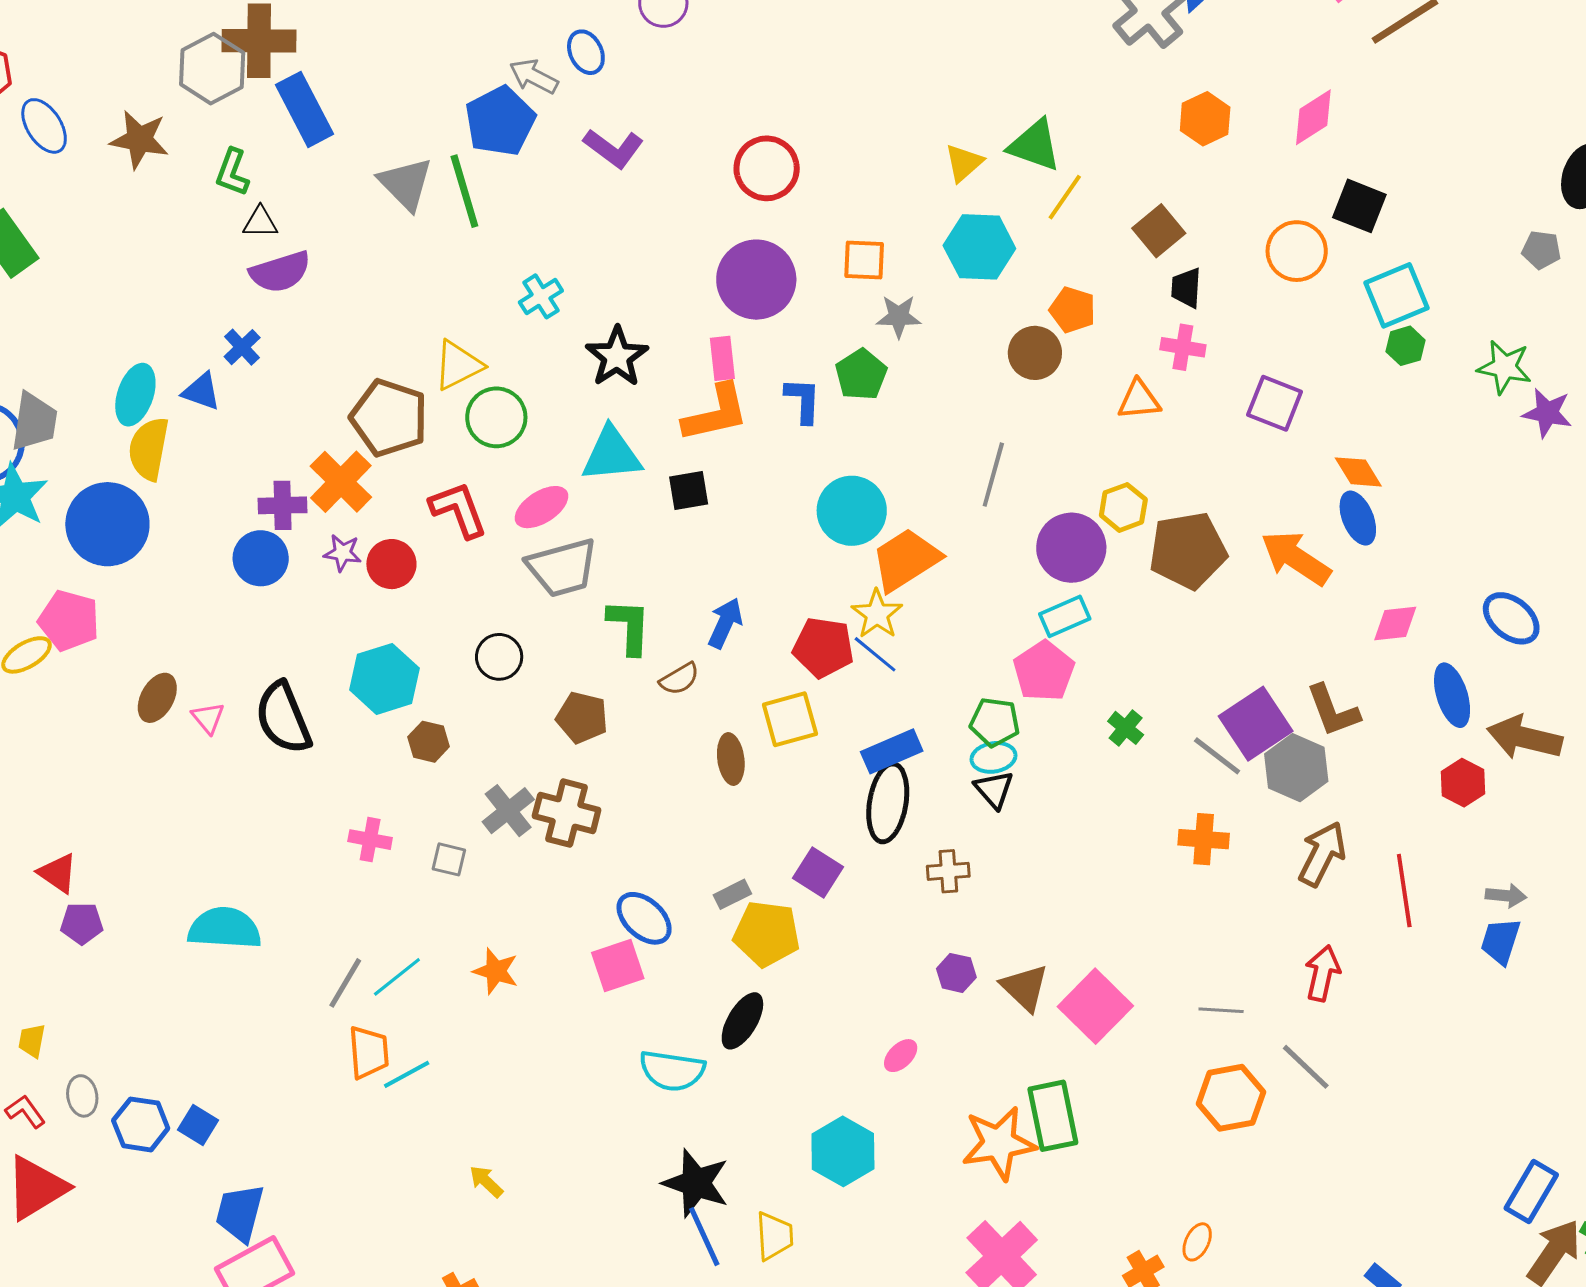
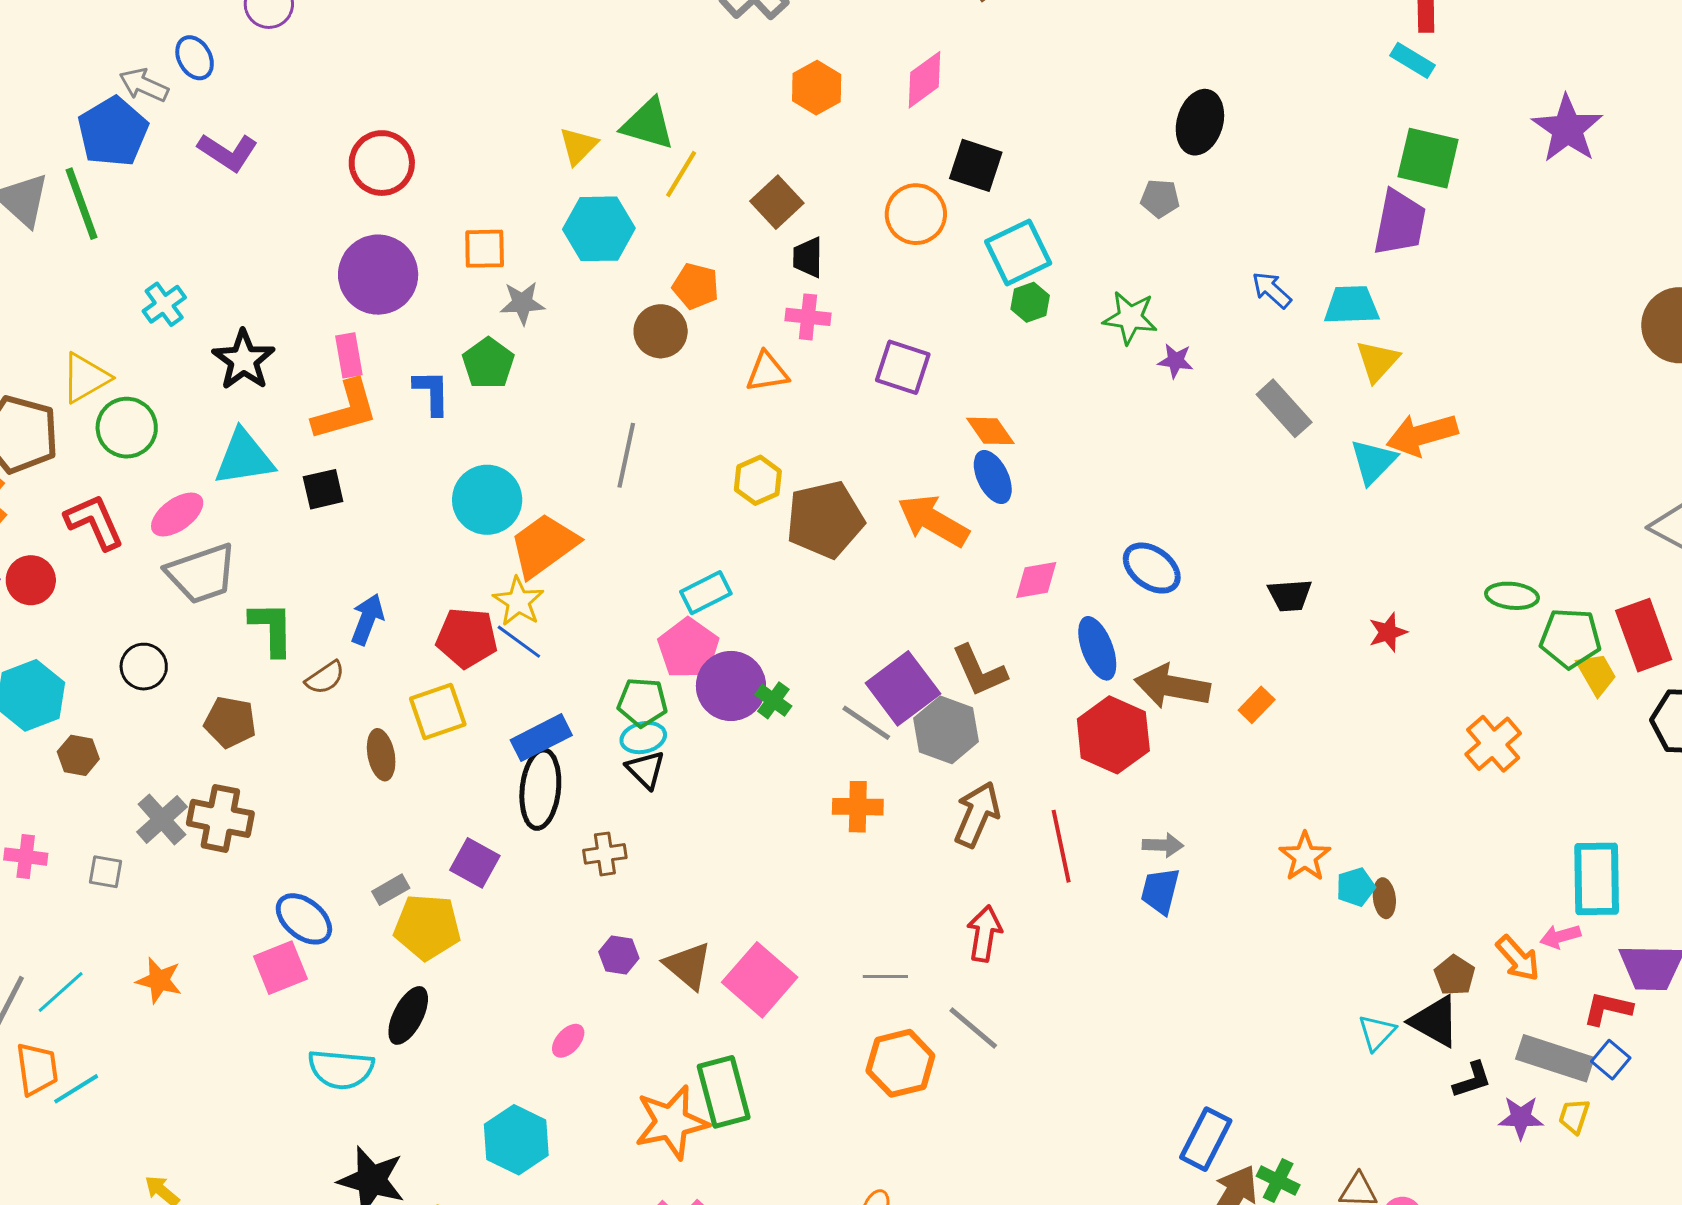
purple star: (1547, 413) -> (1176, 361), size x0.7
purple circle: (1071, 548) -> (731, 686), moved
red hexagon: (1463, 783) -> (1113, 735), size x1.6

